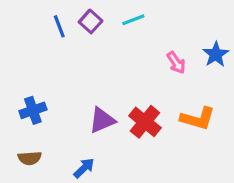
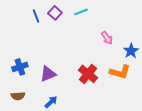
blue star: (216, 54) -> (131, 51), moved
purple triangle: (102, 120) -> (48, 74), moved

